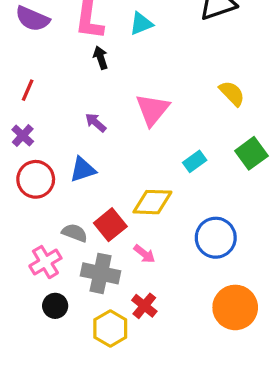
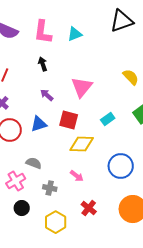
black arrow: (101, 58) -> (43, 64), moved
red square: (110, 225) -> (69, 120), moved, turned -36
gray cross: (101, 273) -> (50, 188), size x0.6
red cross: (144, 306) -> (89, 208), moved

